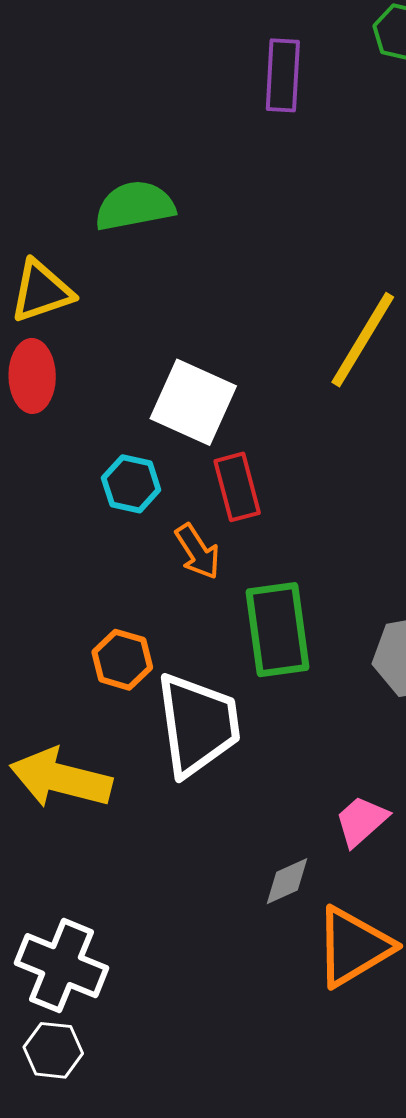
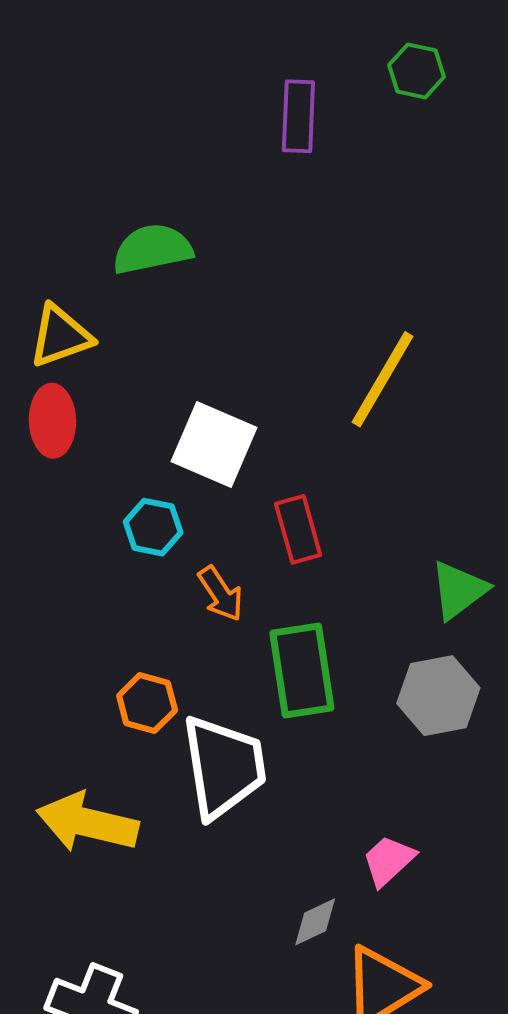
red rectangle: (237, 487) -> (298, 529), moved

